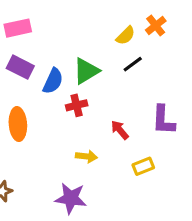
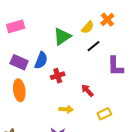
purple rectangle: (20, 67) -> (19, 62), moved
green triangle: (86, 71) -> (62, 36), moved
purple L-shape: (163, 120) -> (115, 66), moved

